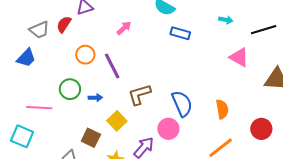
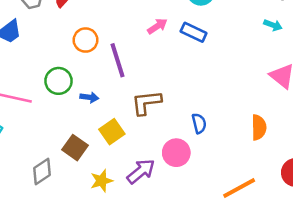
pink arrow: (124, 28) -> (157, 26), moved
blue rectangle: (180, 33) -> (194, 32), moved
blue semicircle: (182, 104) -> (199, 123), size x0.6
orange semicircle: (222, 109) -> (259, 127), moved

